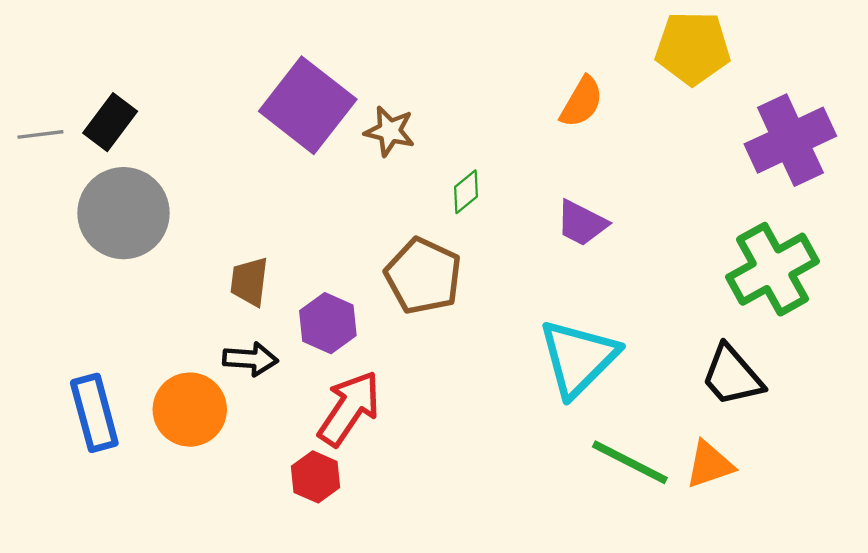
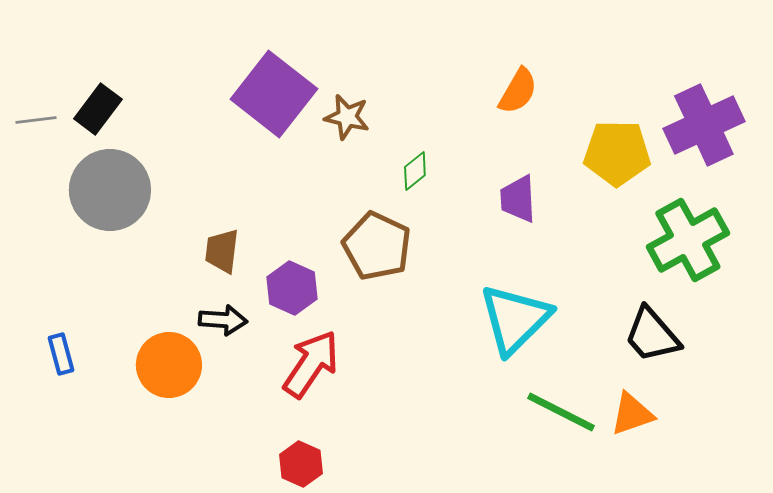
yellow pentagon: (693, 48) -> (617, 153), moved
purple trapezoid: (582, 223) -> (518, 199), turned 60
blue rectangle: (94, 413) -> (61, 354), moved, size x0.6
red hexagon: (316, 477) -> (301, 464), moved

